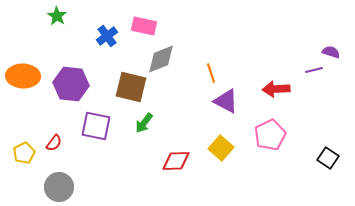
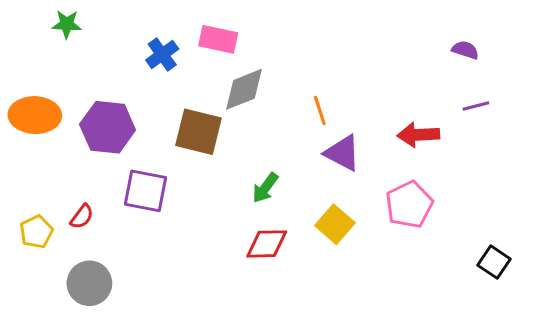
green star: (57, 16) -> (67, 24), moved, turned -30
purple semicircle: (331, 52) -> (465, 50), moved
green arrow: (144, 123) -> (265, 188), moved
black square: (328, 158) -> (494, 262), moved

